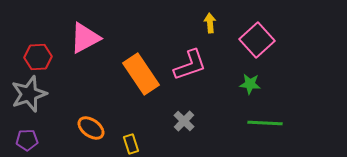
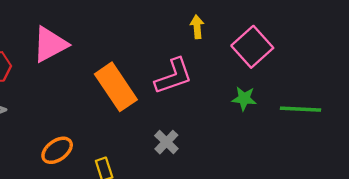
green line: (265, 123) -> (301, 109), moved
orange ellipse: (91, 128) -> (57, 150), turned -72

